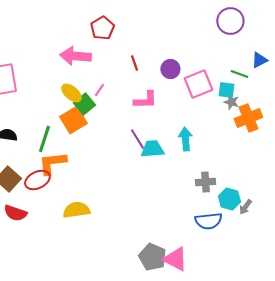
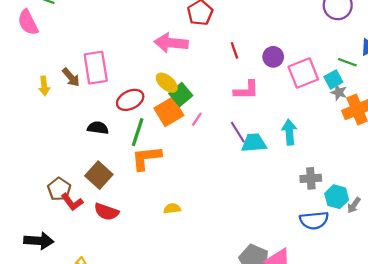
pink line: (99, 90) -> (197, 119), moved
cyan square: (226, 90) -> (333, 79), turned -36
red ellipse: (37, 180) -> (130, 100), moved
yellow semicircle: (76, 210) -> (172, 209), size x0.6

